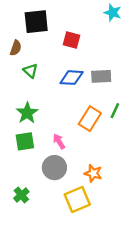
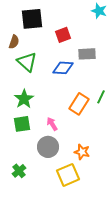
red square: (72, 40) -> (63, 35), turned -35
green triangle: (31, 71) -> (27, 62), size x1.5
gray rectangle: (101, 76) -> (87, 54), moved

